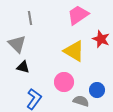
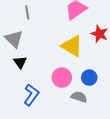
black triangle: (23, 67) -> (20, 62), turned 40
blue circle: (97, 90) -> (89, 78), moved

